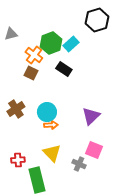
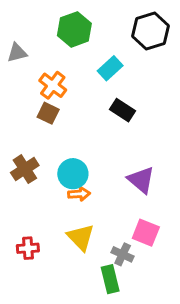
green hexagon: (51, 43) -> (74, 29), moved
black rectangle: (64, 69) -> (123, 110), moved
purple triangle: (91, 116) -> (141, 180), turned -36
green rectangle: (37, 180) -> (110, 279), moved, size x0.7

